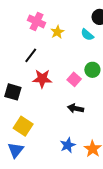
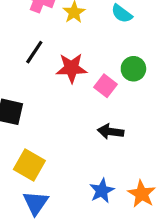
red star: (42, 79) -> (72, 68), moved
blue triangle: (16, 150) -> (36, 203), moved

